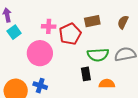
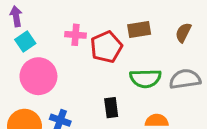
pink circle: (40, 53) -> (38, 76), moved
black rectangle: (86, 74) -> (111, 108), moved

